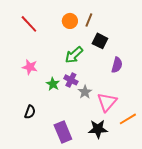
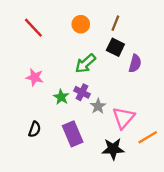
brown line: (89, 20) -> (115, 23), moved
purple semicircle: (117, 65) -> (135, 63), moved
purple rectangle: (63, 132) -> (73, 134), moved

